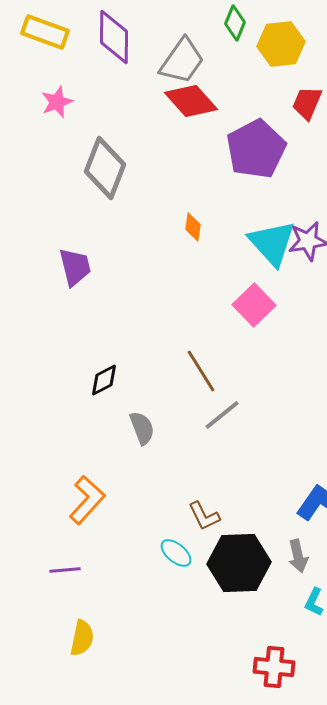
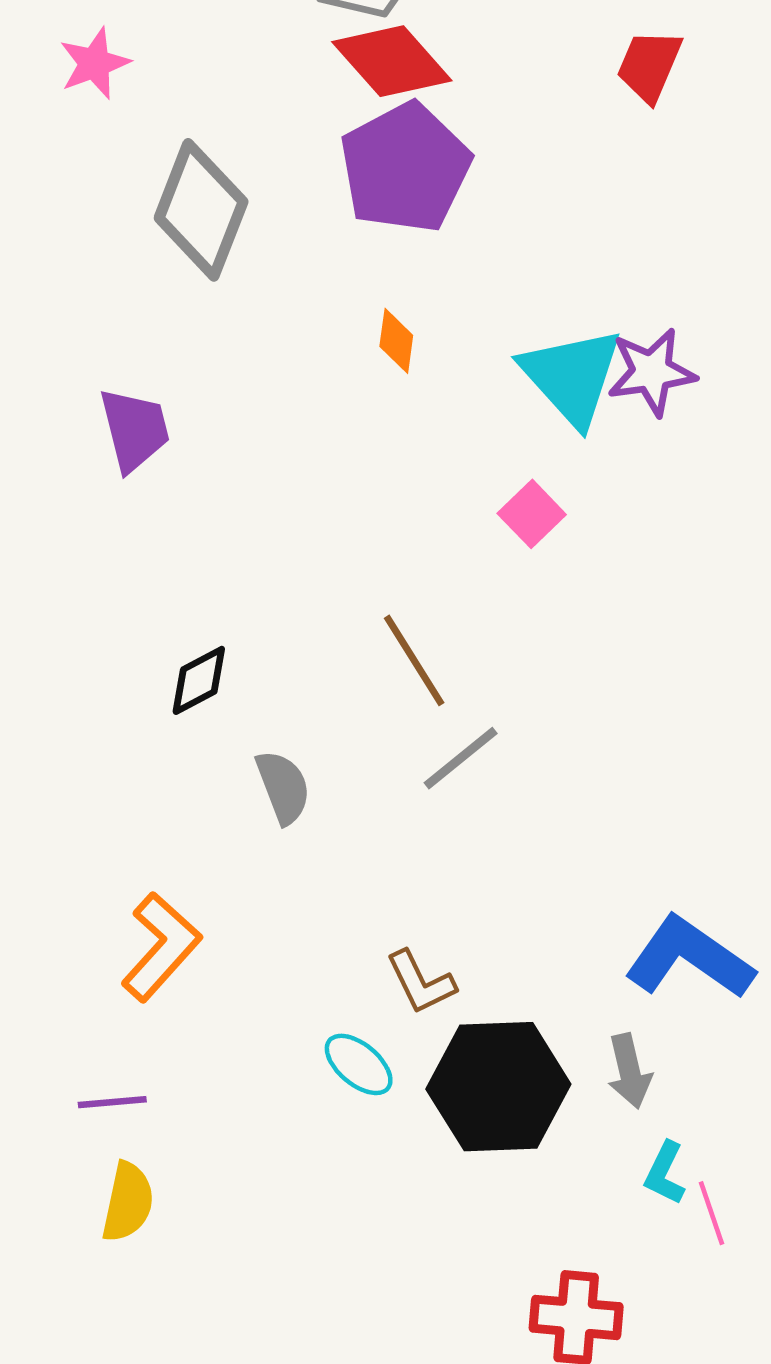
purple pentagon: (256, 149) -> (405, 168), moved
pink square: (254, 305) -> (532, 514), size x0.7
yellow semicircle: (82, 638) -> (128, 1202), moved

